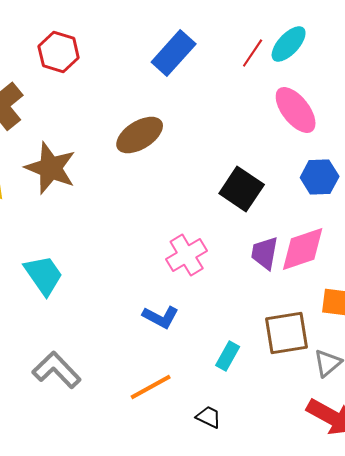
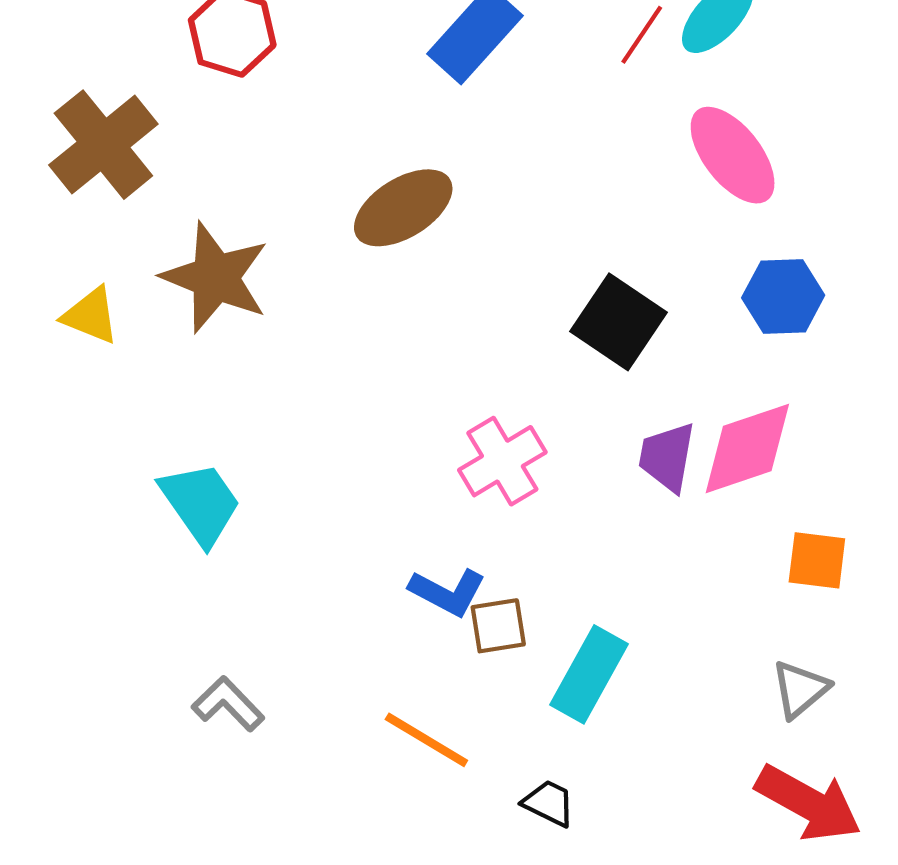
brown square: (287, 333) -> (498, 626), moved, size x0.6
cyan rectangle: (228, 356) -> (589, 674), size x1.5
gray L-shape: (57, 370) -> (228, 704), size x0.7
orange line: (151, 387) -> (426, 740), turned 60

